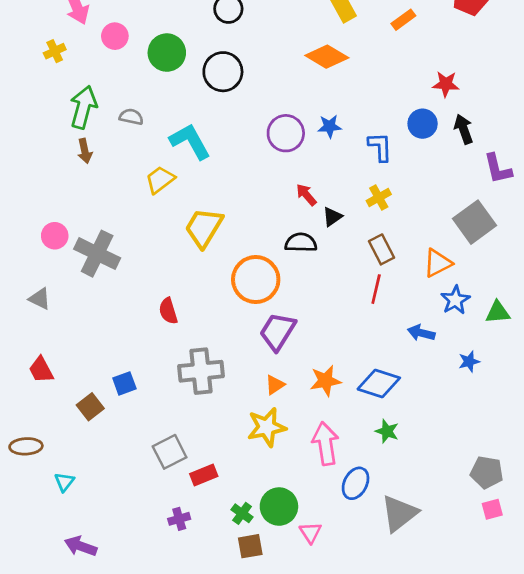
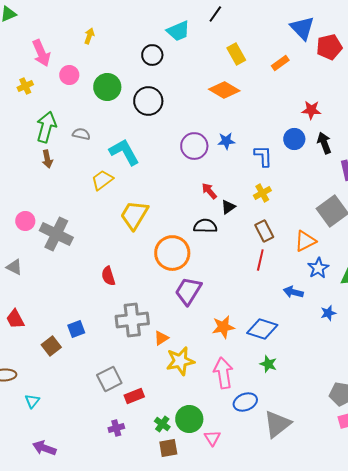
orange triangle: (275, 385) -> (161, 338), moved
blue ellipse: (356, 483) -> (245, 402), turned 40

